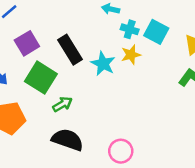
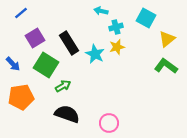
cyan cross: (130, 29) -> (116, 27), turned -32
cyan square: (156, 32) -> (146, 18), moved

